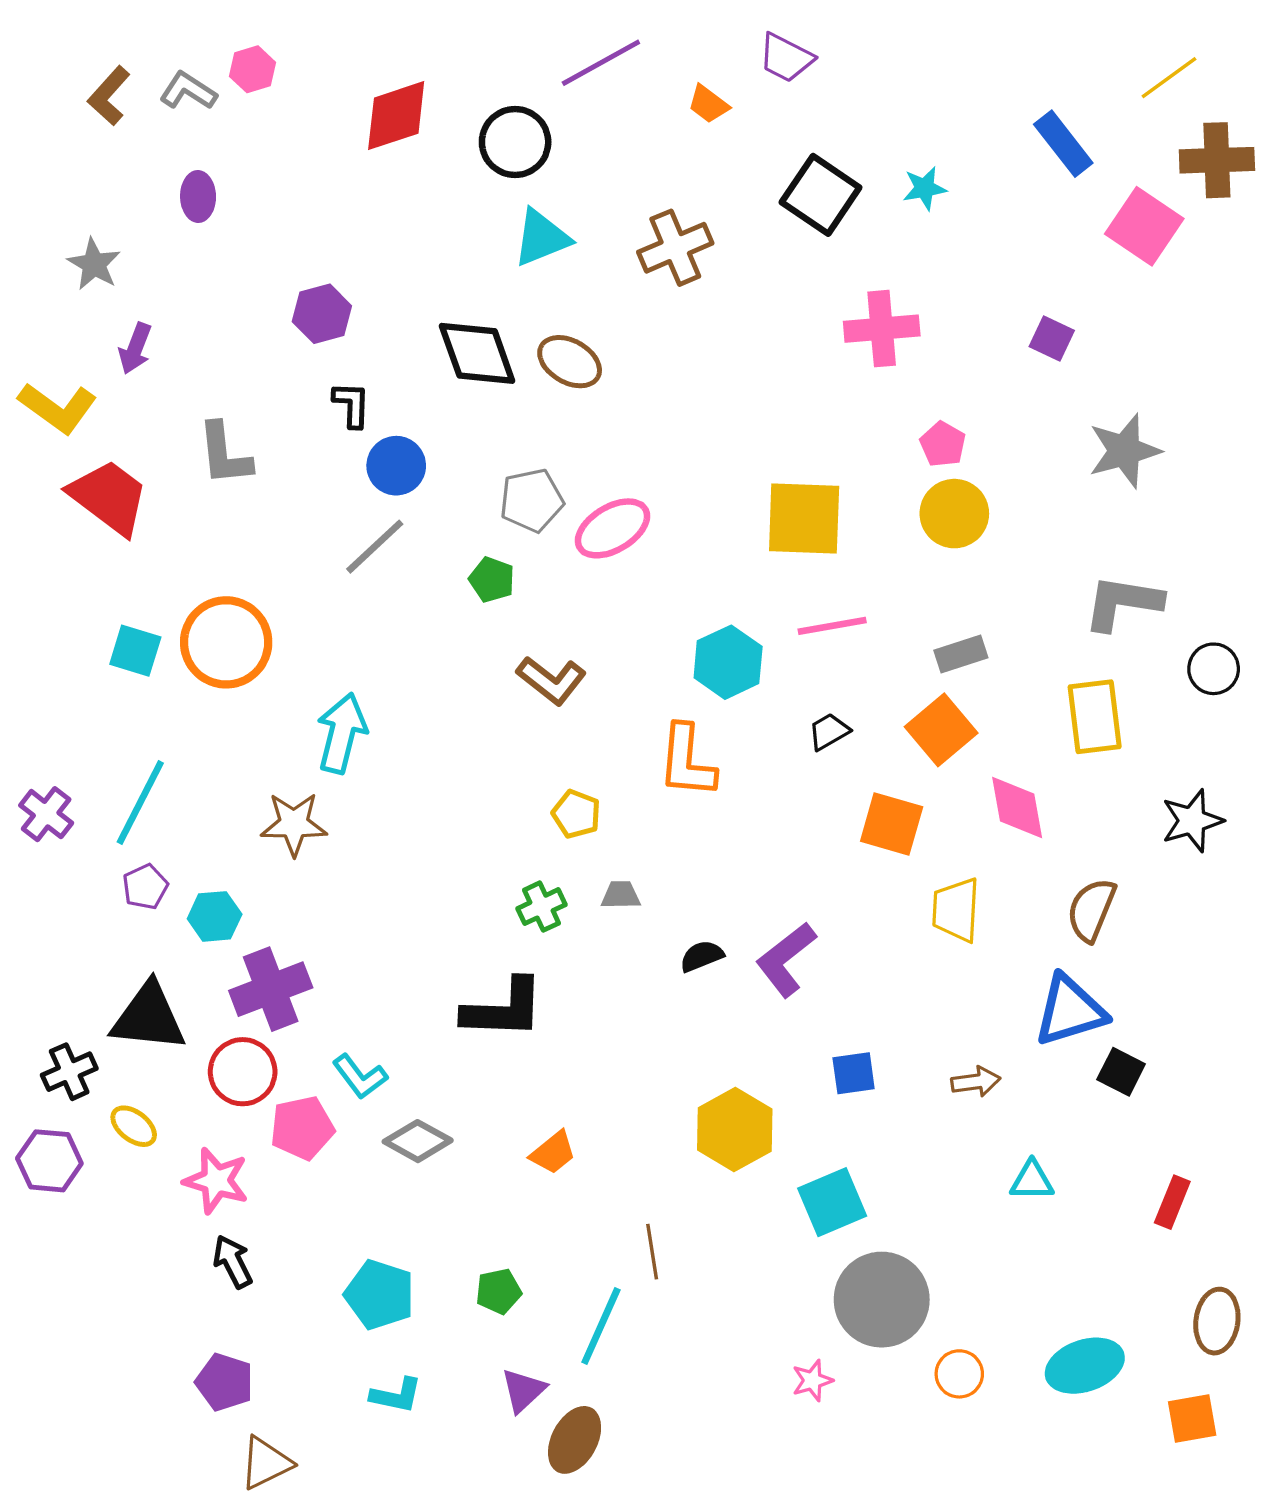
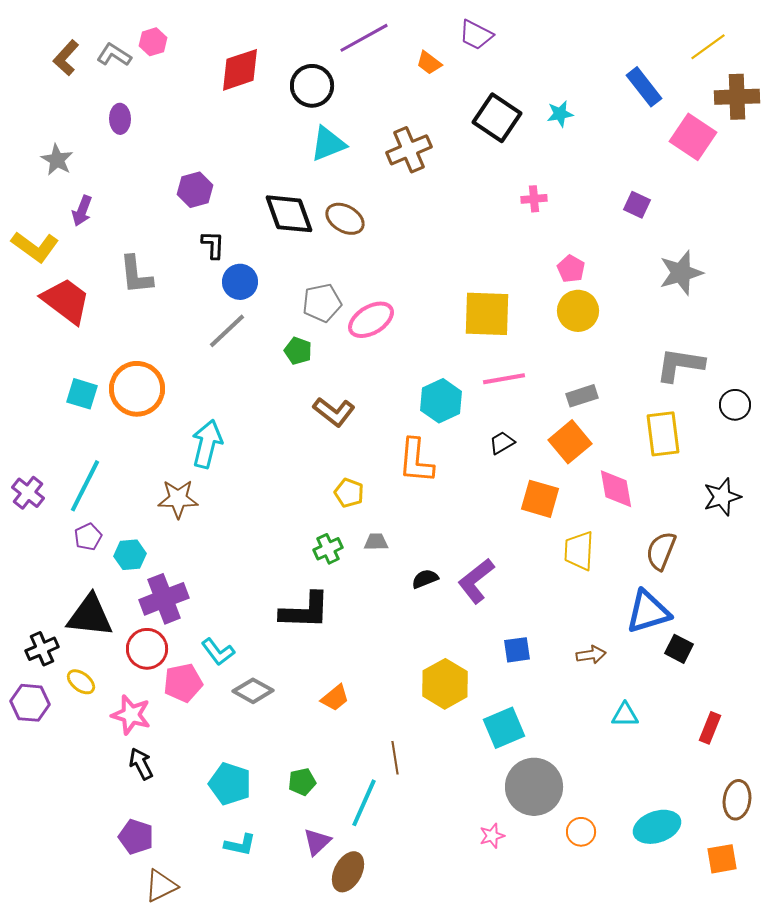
pink cross: (882, 329) -> (534, 199), size x0.6

